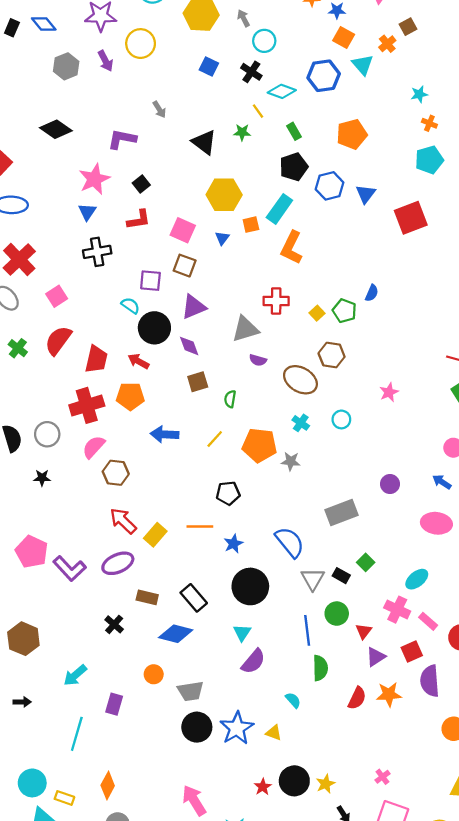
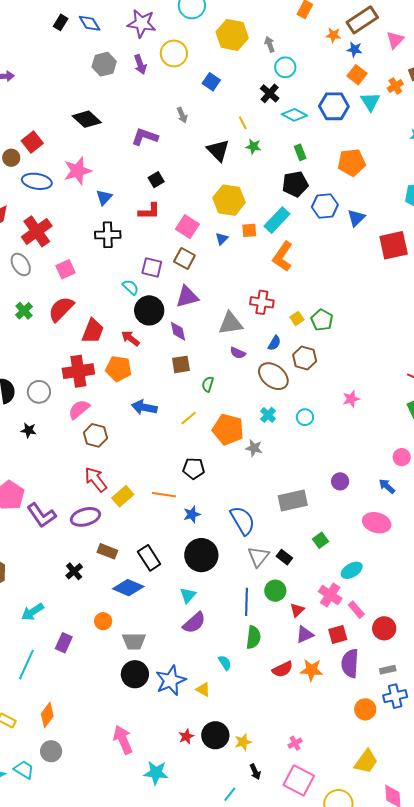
blue square: (209, 67) -> (211, 82), moved
yellow line: (258, 111) -> (243, 123), moved
pink star: (94, 179) -> (78, 171), moved
blue semicircle: (372, 293) -> (274, 343), moved
green square: (366, 562) -> (320, 540), moved
red semicircle: (357, 698) -> (283, 669), turned 30

